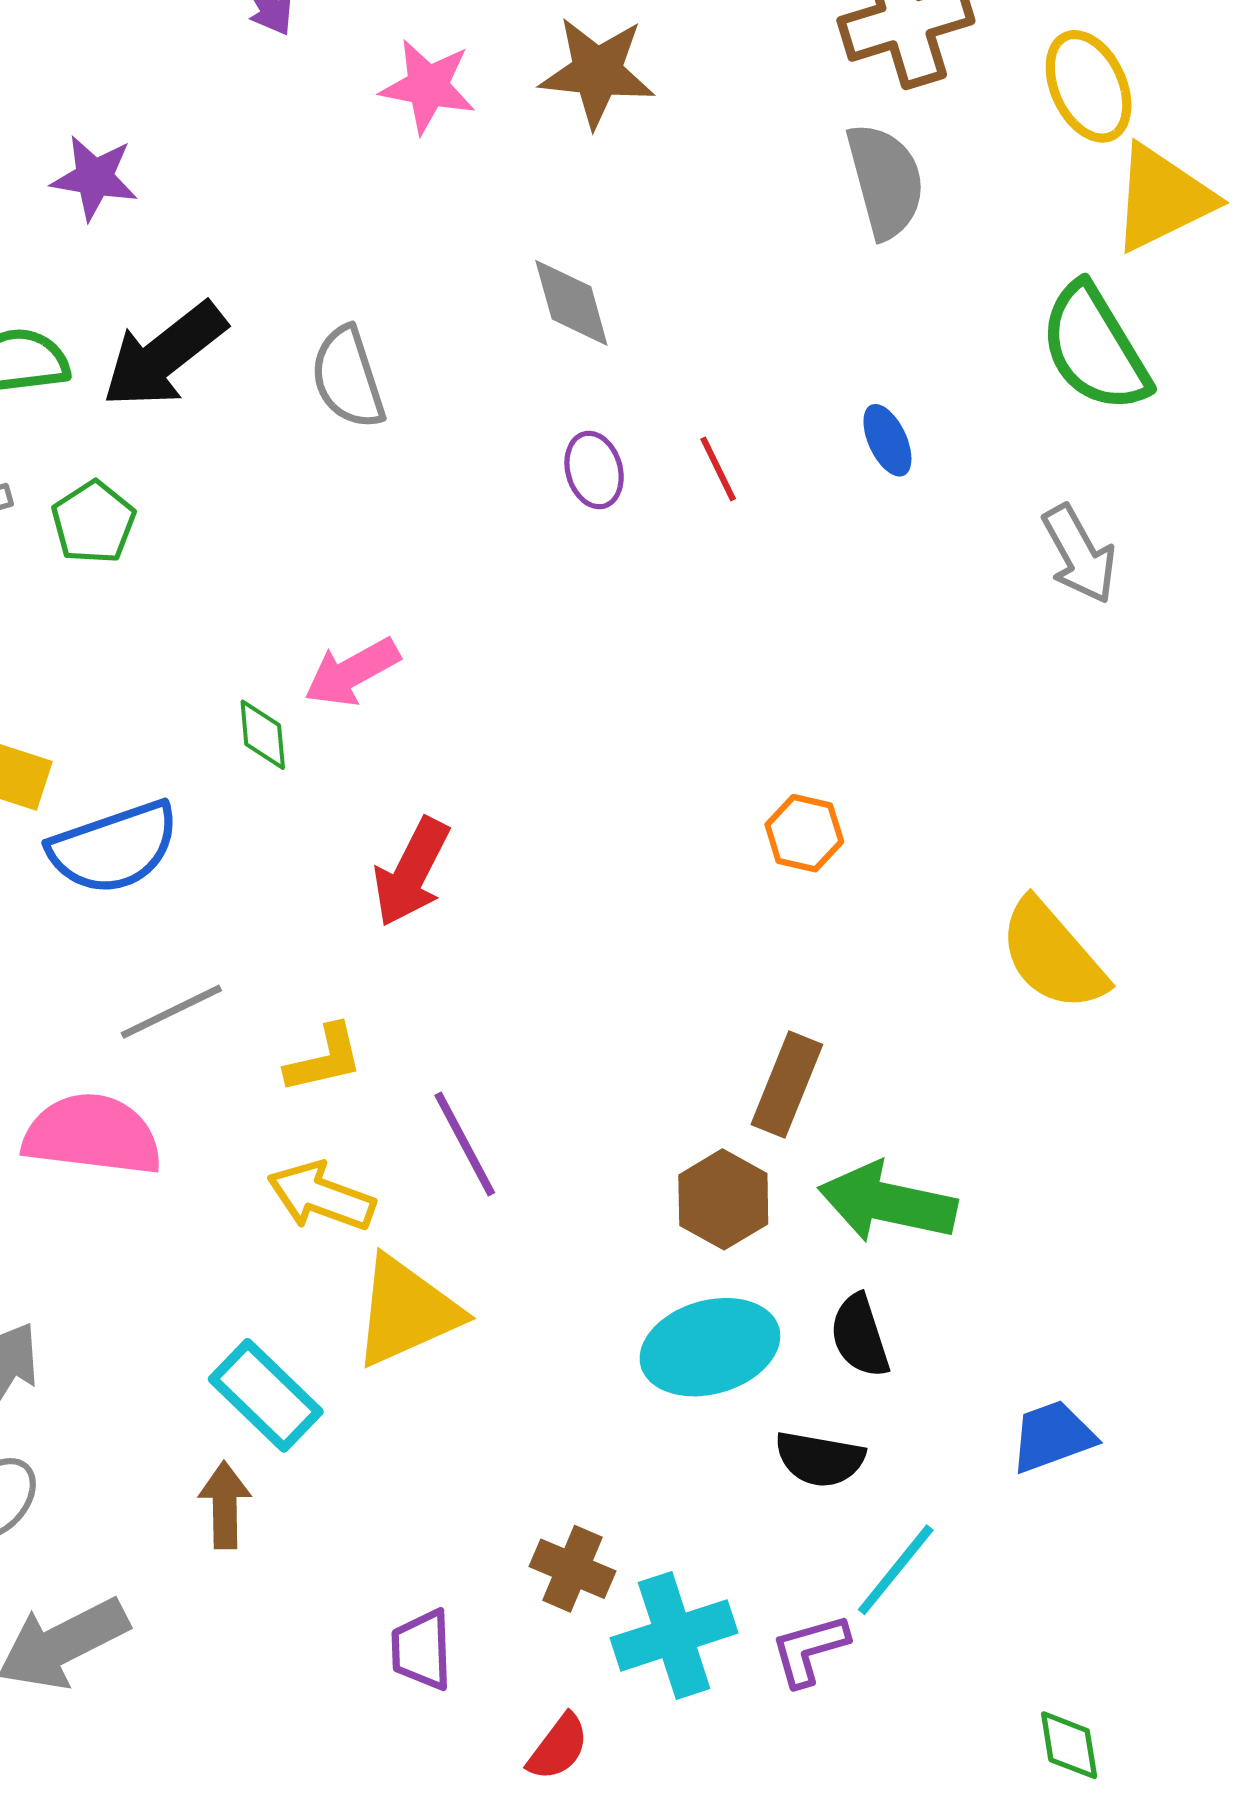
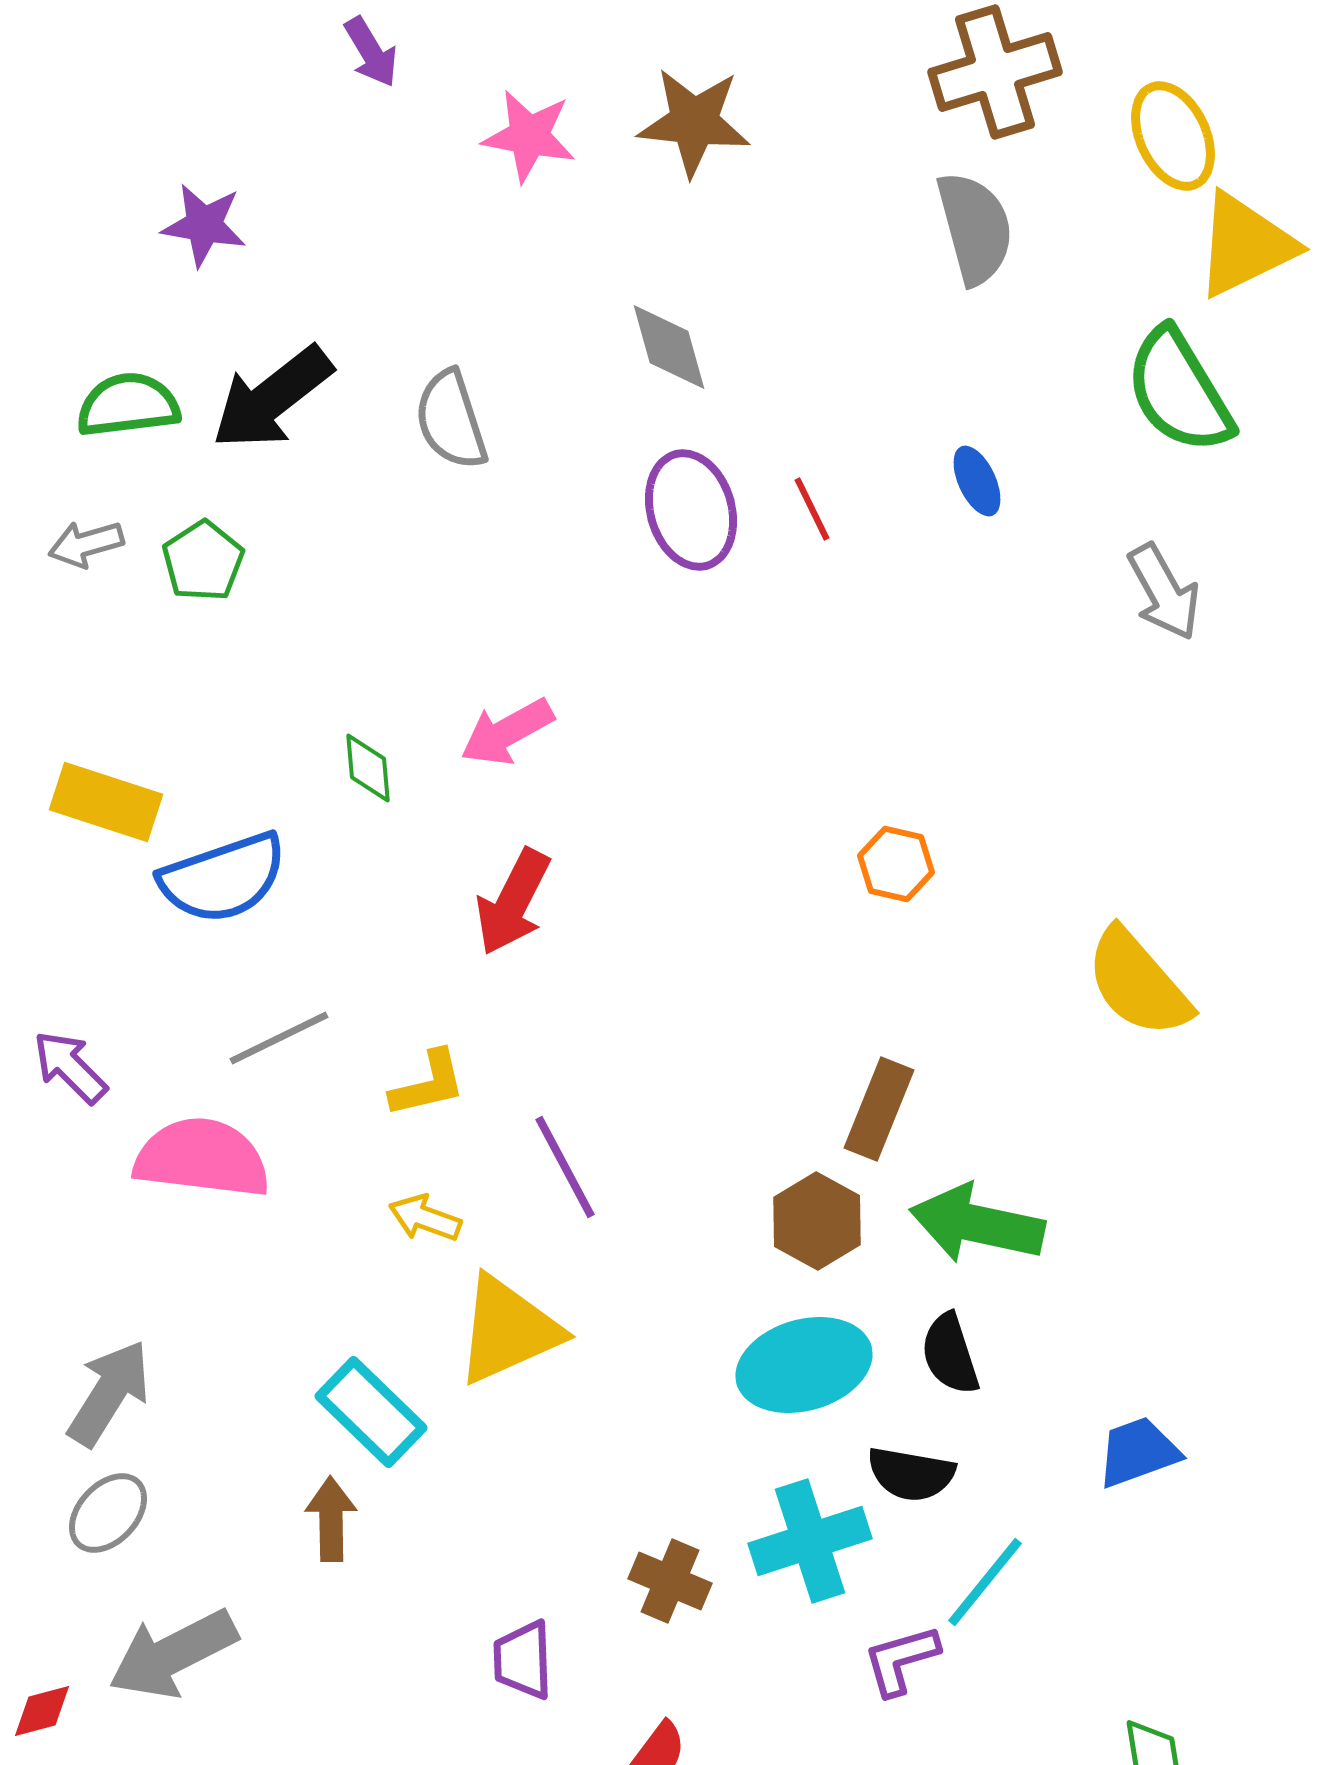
purple ellipse: (594, 470) -> (691, 510), size x1.6
pink arrow: (352, 672) -> (507, 732), moved
yellow arrow: (321, 1196) -> (425, 1218), size x0.7
cyan cross: (674, 1635) -> (810, 1541), moved

